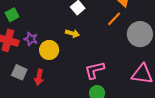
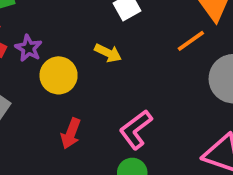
pink L-shape: (95, 70) -> (136, 129), turned -35
red arrow: (39, 77) -> (71, 134), moved

